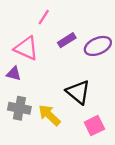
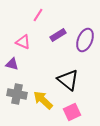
purple ellipse: (98, 46) -> (85, 40), turned -45
pink triangle: (26, 48) -> (23, 42), size x0.7
pink square: (94, 126) -> (72, 112), moved

